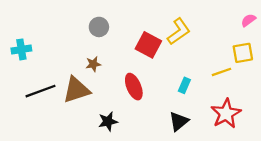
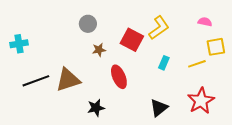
pink semicircle: (248, 20) -> (205, 22), moved, turned 48
brown star: (93, 64) -> (99, 50), moved
cyan rectangle: (184, 85) -> (164, 63), moved

